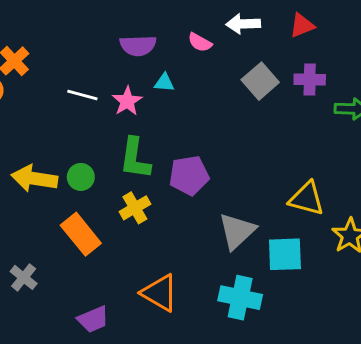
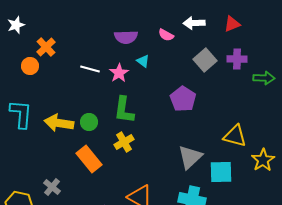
cyan triangle: (164, 83) -> (143, 61), turned 32
purple pentagon: (189, 175) -> (183, 99), moved, turned -30

